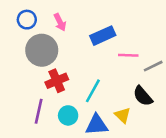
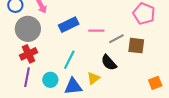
blue rectangle: (103, 36) -> (69, 25), moved
red cross: (57, 81) -> (29, 54), moved
yellow triangle: (123, 115) -> (93, 78), turned 40

